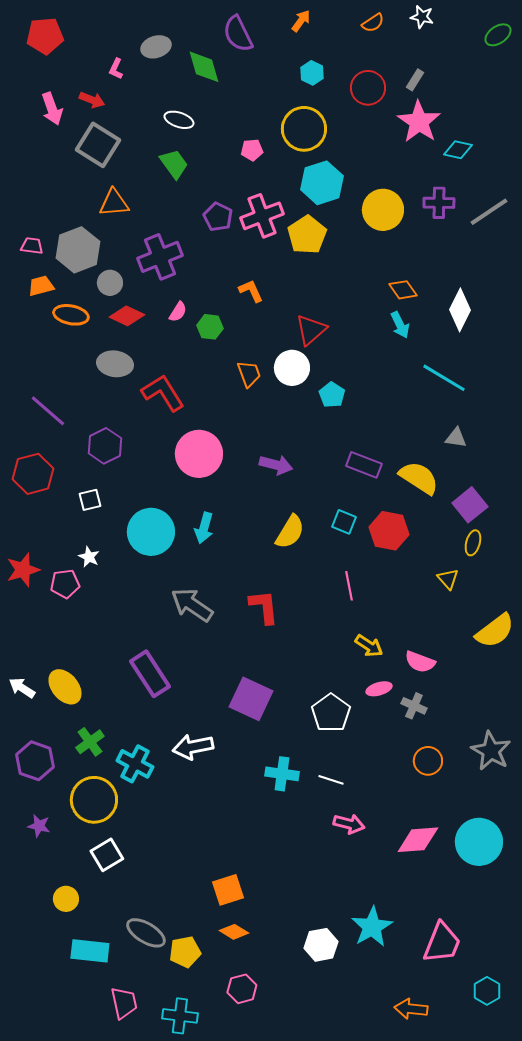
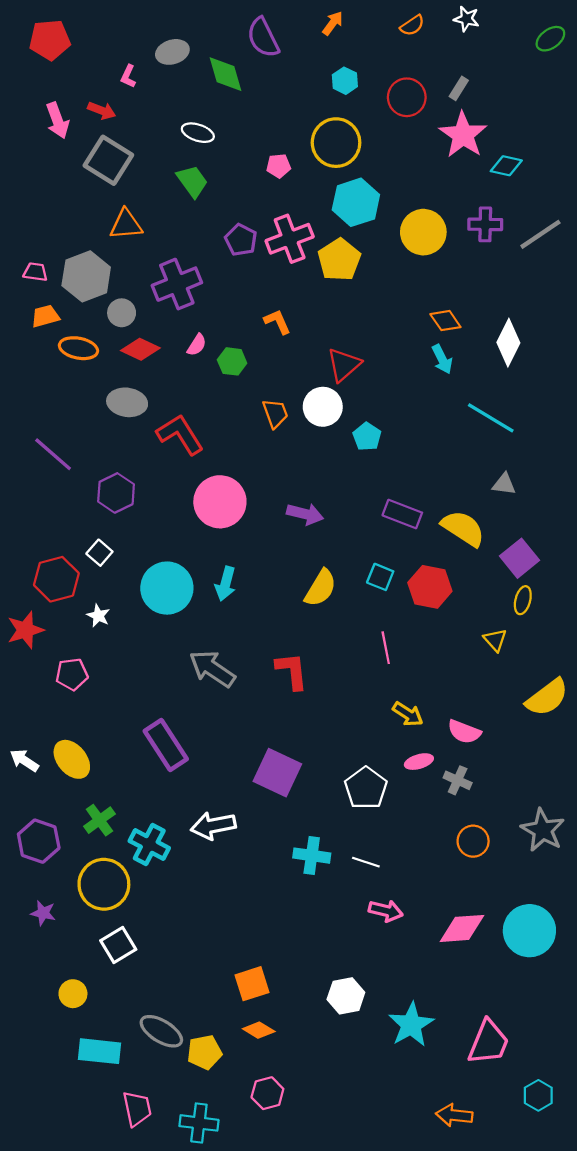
red hexagon: (33, 474) -> (56, 579), moved
white square: (90, 500) -> (99, 553), turned -35
pink pentagon: (65, 584) -> (72, 674), moved
white hexagon: (321, 945) -> (346, 996), moved

